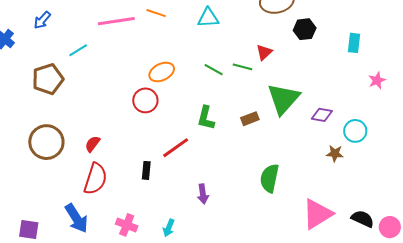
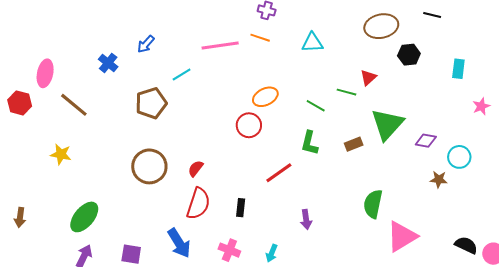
green line: (214, 70) -> (316, 106), moved
black rectangle: (146, 170) -> (241, 208), moved
pink triangle: (317, 214) -> (402, 236), moved

